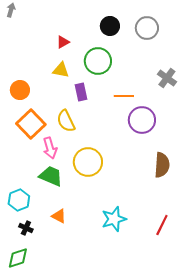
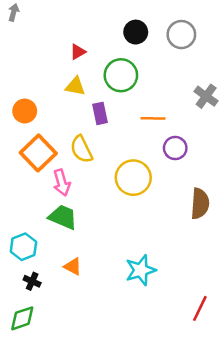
purple circle: (142, 120) -> (175, 148), size x0.7
yellow circle: (88, 162) -> (133, 178), moved
red line: (162, 225) -> (200, 308), moved

